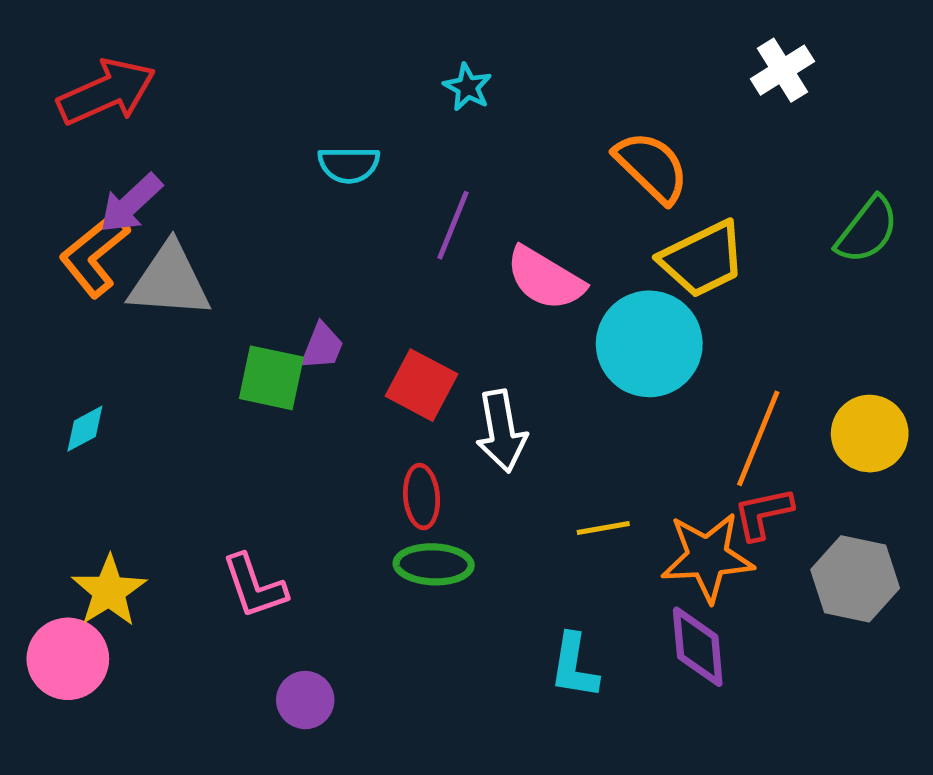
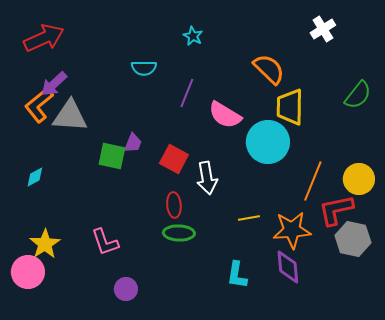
yellow trapezoid: (703, 259) -> (290, 107), turned 117
red L-shape: (763, 513) -> (336, 210), moved, size x1.4

